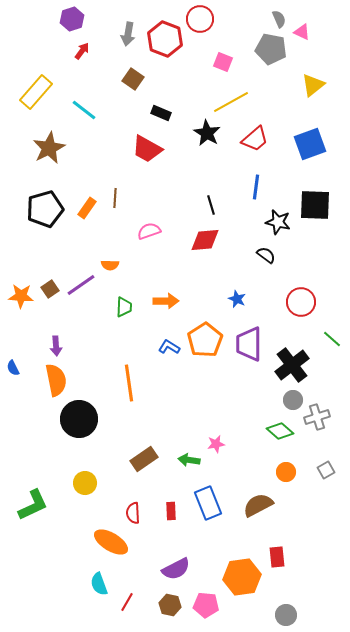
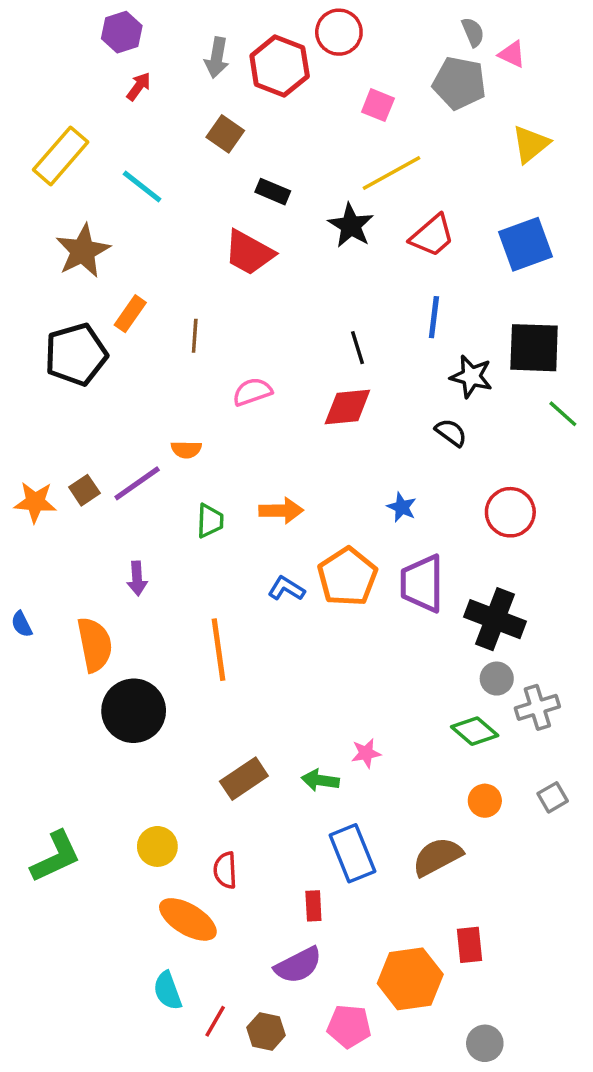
orange rectangle: (87, 208) -> (130, 314), moved
green line: (332, 339) -> (563, 414), moved
purple arrow: (56, 346) -> (137, 578), moved
black cross: (292, 365) -> (495, 619), turned -32
yellow circle: (85, 483) -> (157, 846), moved
red rectangle: (171, 511) -> (313, 906), moved
brown hexagon: (170, 605) -> (266, 1031), moved

